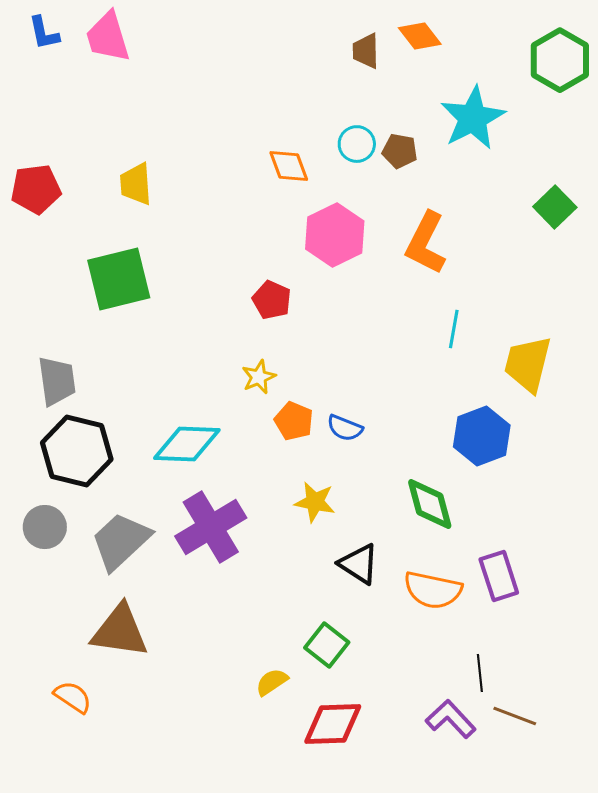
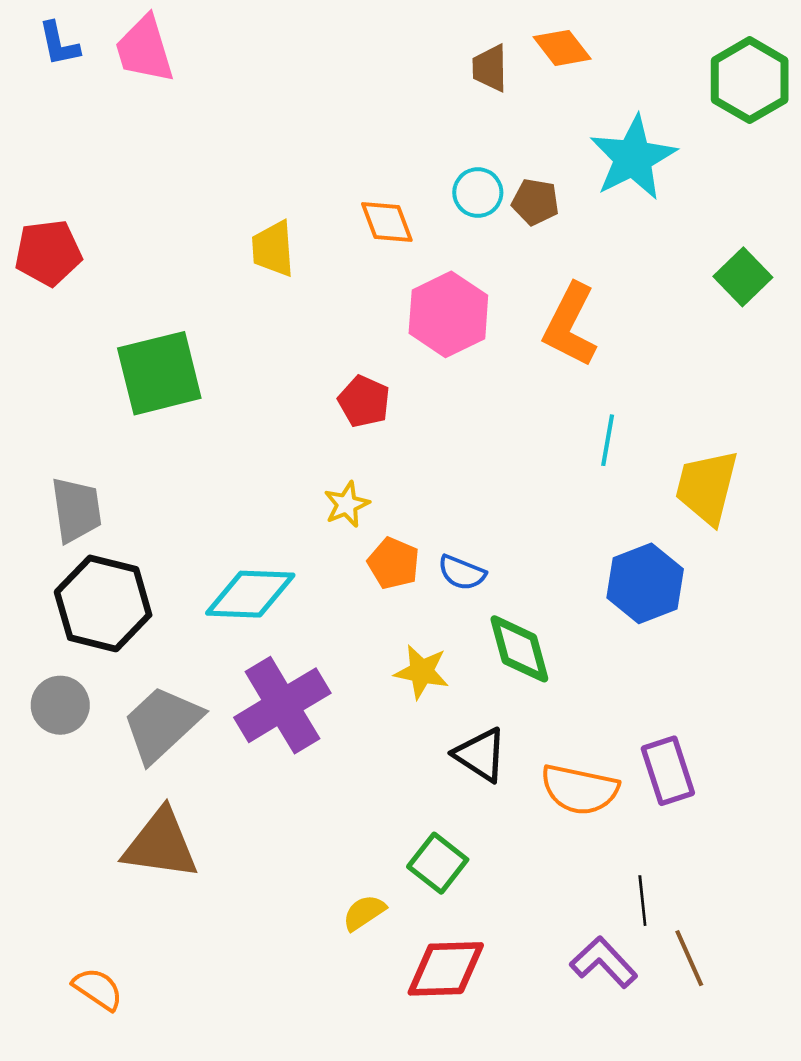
yellow trapezoid: (136, 184) -> (273, 249), moved
green diamond: (430, 504) -> (519, 649), moved
orange semicircle: (73, 697) -> (98, 989), moved
brown line: (515, 716) -> (689, 958), turned 45

